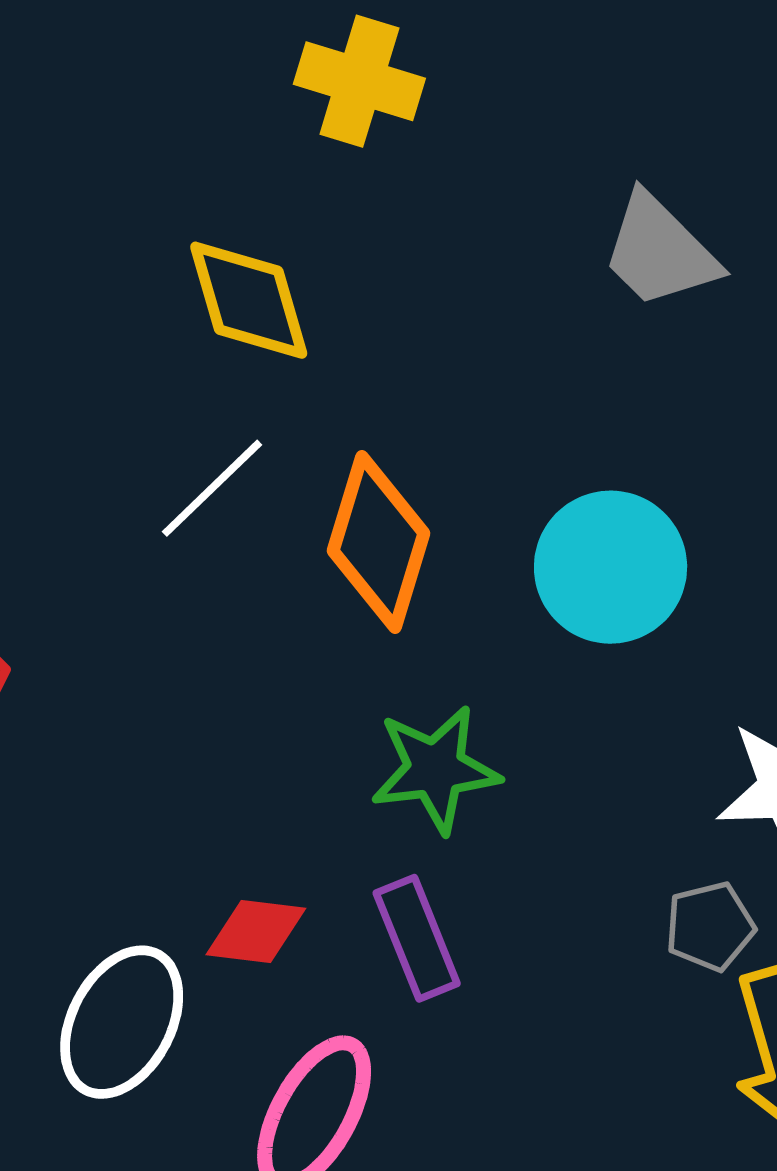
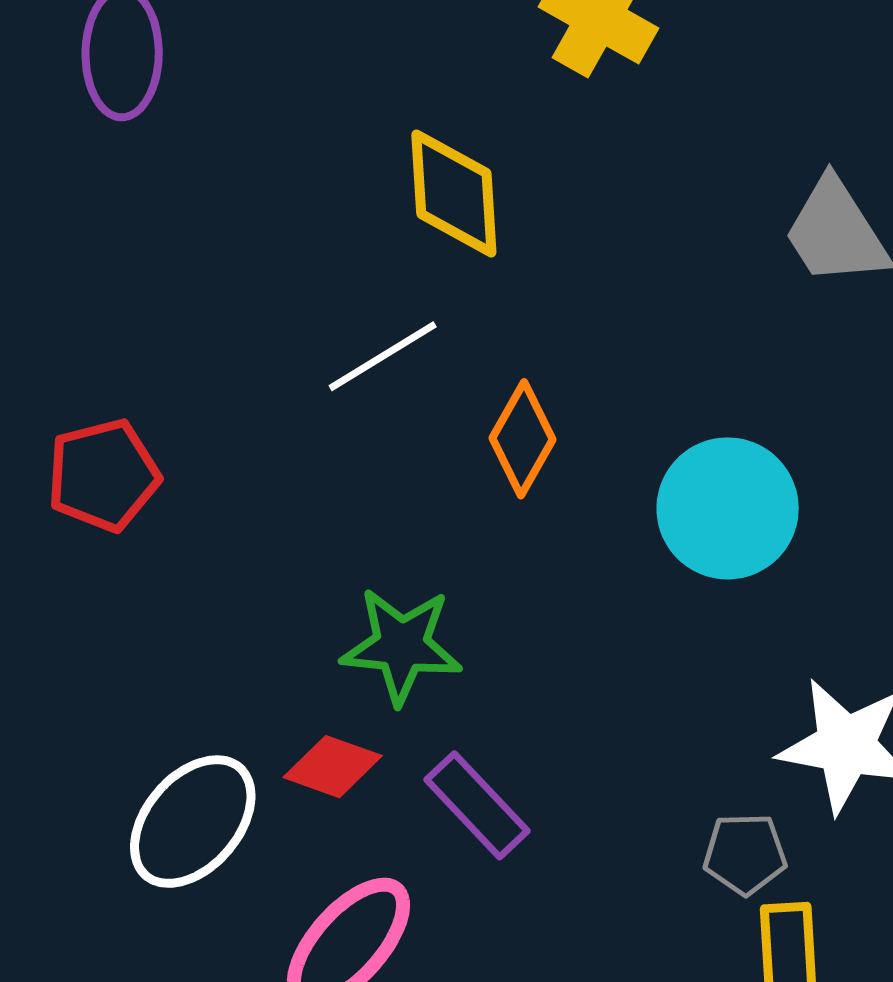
orange diamond: (378, 542) -> (522, 439), size x0.7
green star: (435, 769) -> (402, 646), moved
purple rectangle: (417, 938) -> (477, 805), turned -34

